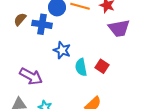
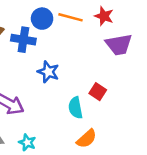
cyan semicircle: (81, 67) -> (75, 108), moved

